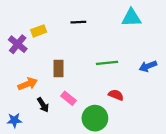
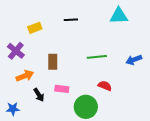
purple cross: (18, 44) -> (16, 51), moved
pink rectangle: (68, 98) -> (62, 89), turned -32

